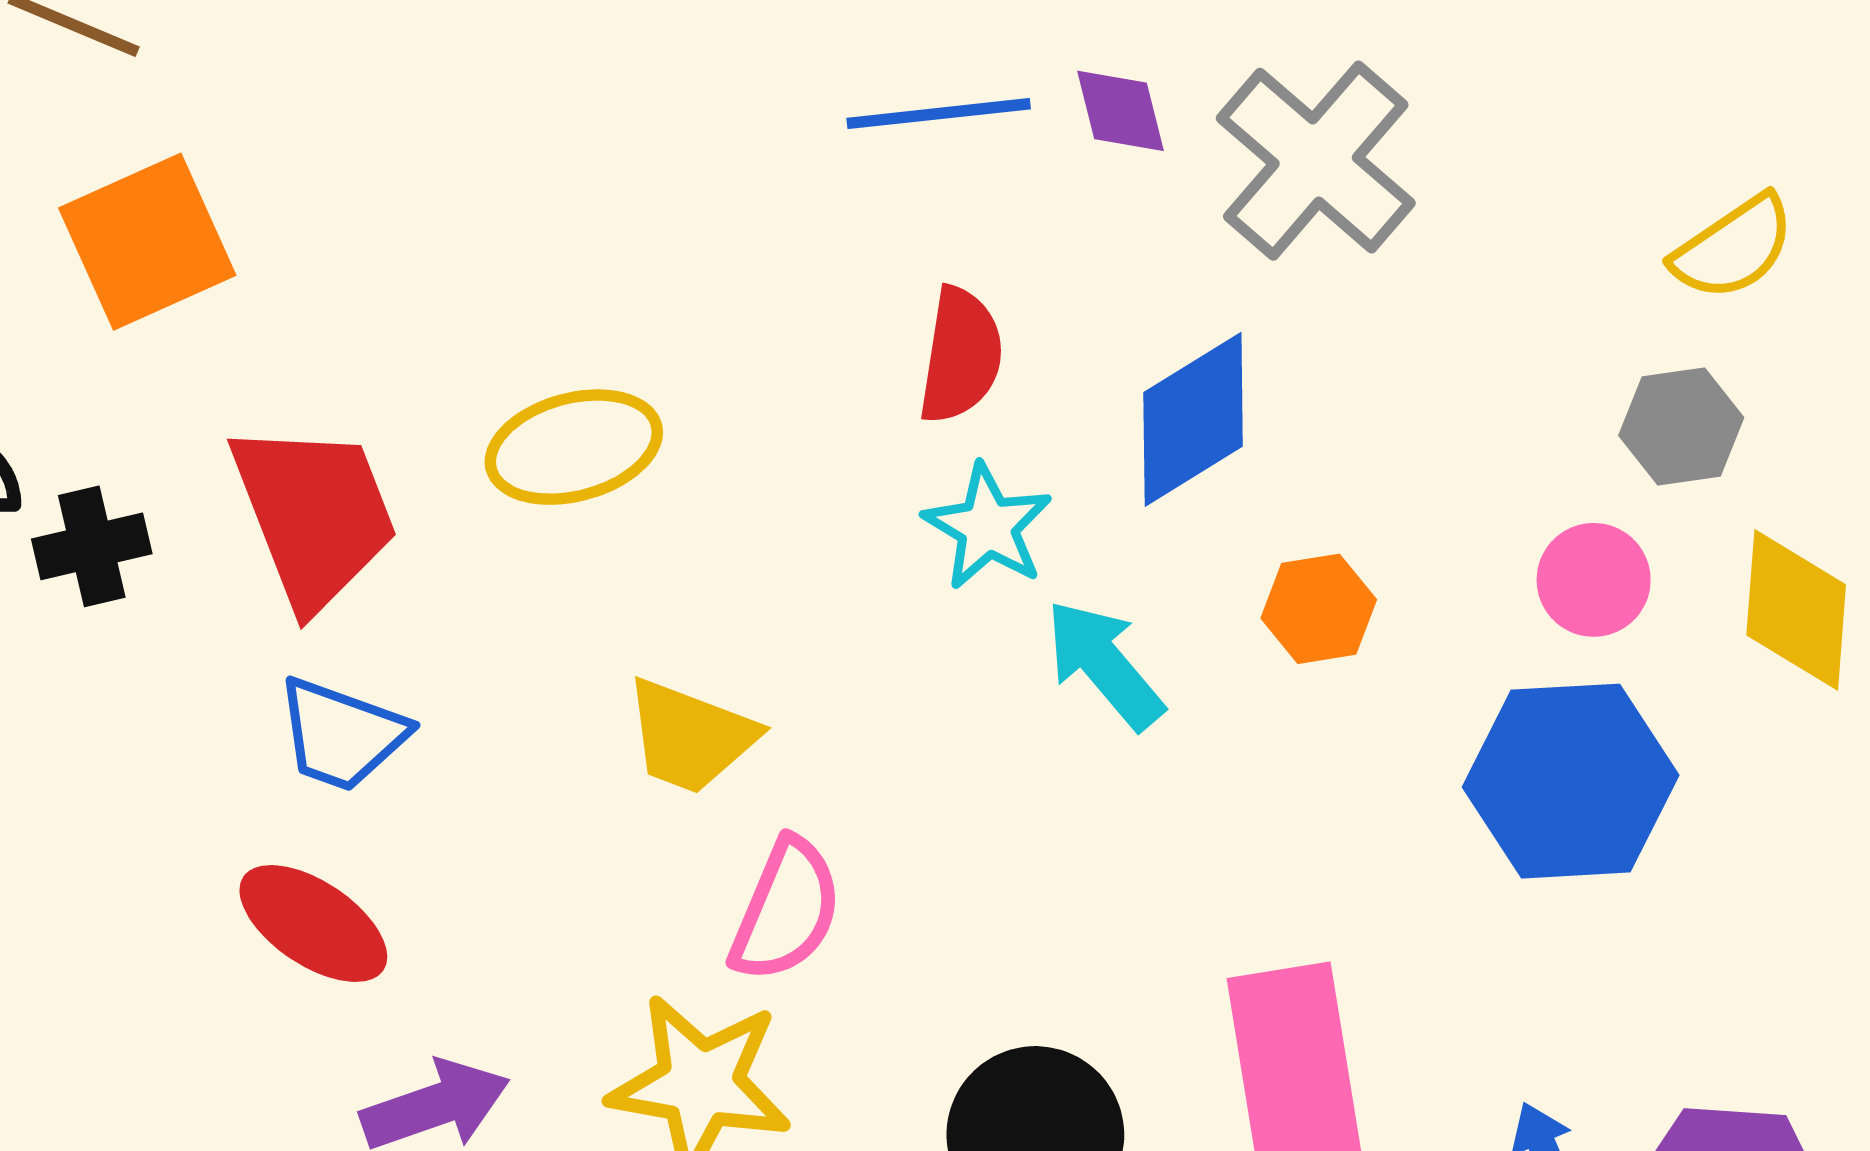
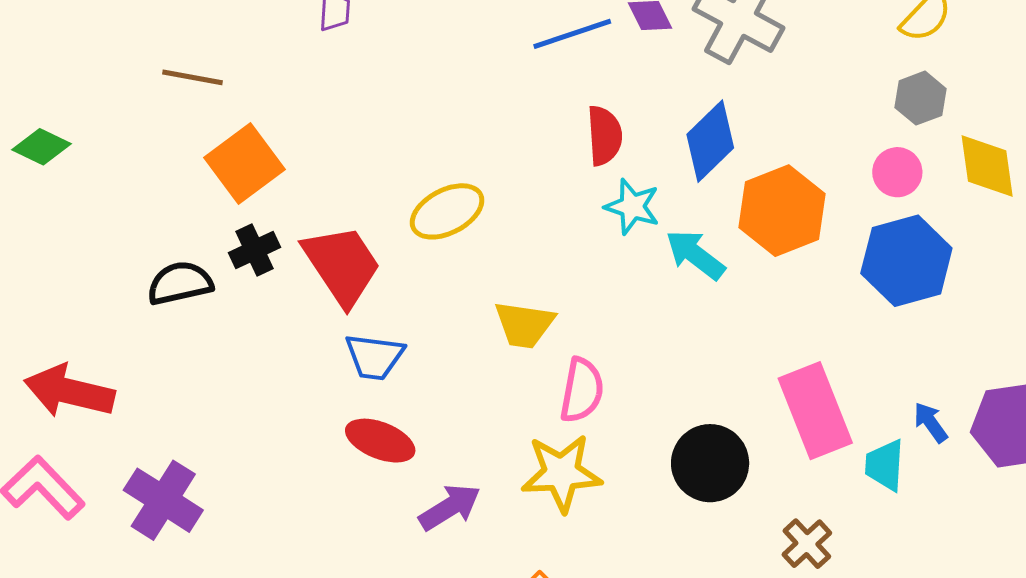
black cross: (92, 546) -> (255, 250), moved
orange hexagon: (1319, 609) -> (782, 211), size x1.8

